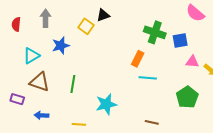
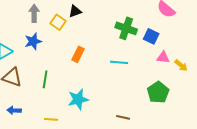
gray arrow: (46, 18) -> (34, 13), moved
blue square: (180, 40) -> (151, 36), turned 35
orange rectangle: (138, 59) -> (78, 54), moved
cyan line: (148, 78) -> (119, 62), moved

